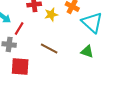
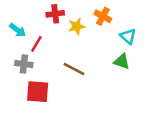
cyan triangle: (92, 22) -> (128, 36), size x0.6
green triangle: (87, 51) -> (122, 61), moved

